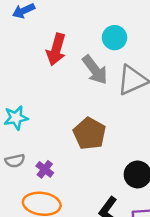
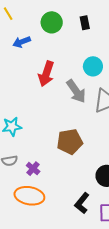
brown pentagon: (89, 134) -> (70, 142), turned 30

